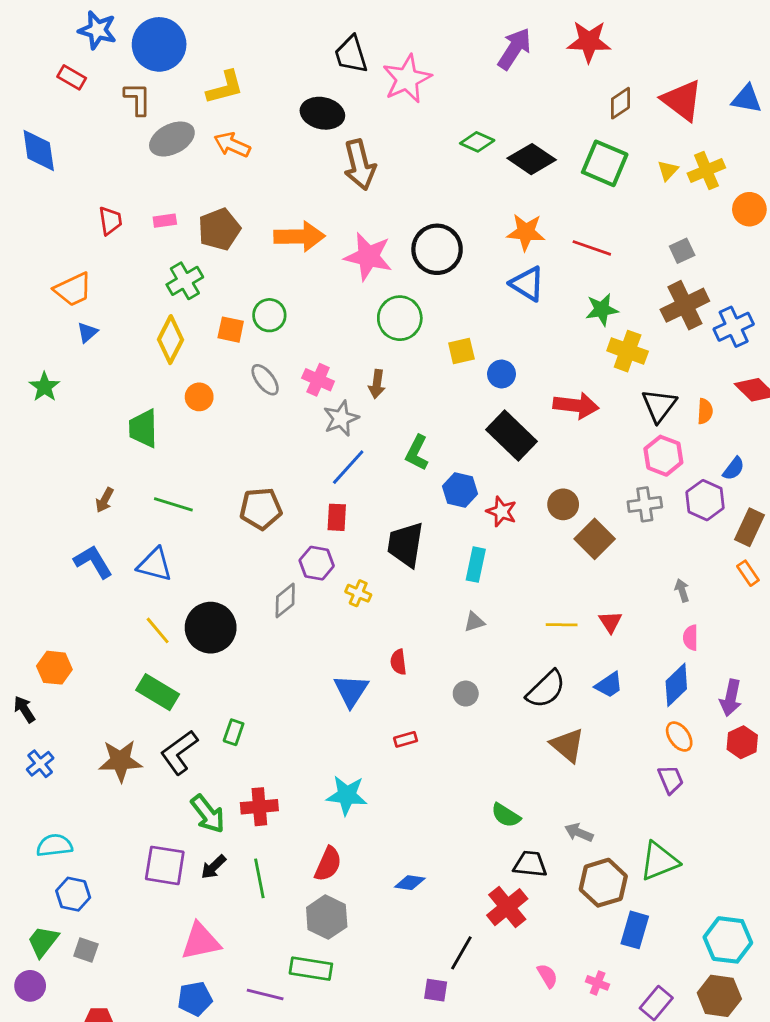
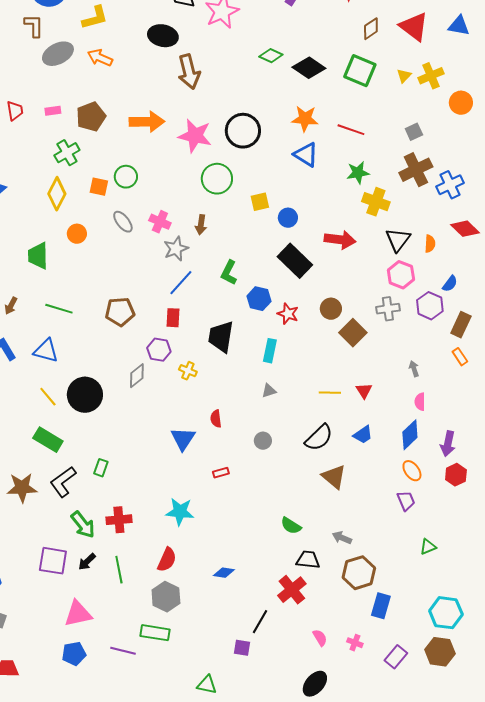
green triangle: (659, 861) -> (428, 547), moved, size x0.6

